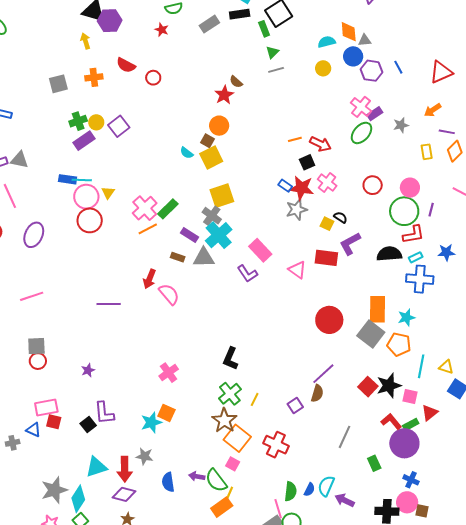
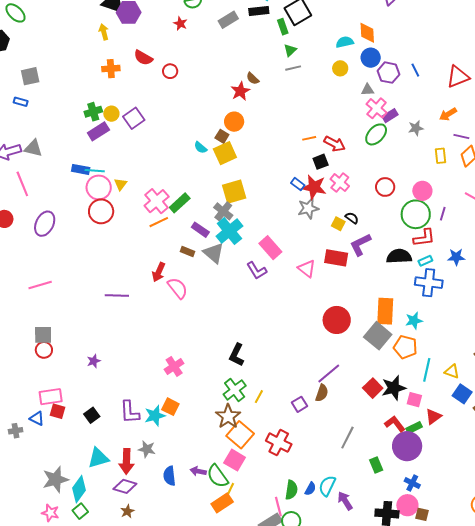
gray triangle: (365, 40) -> (367, 90), moved
gray square: (58, 84) -> (30, 76), moved
gray triangle: (204, 258) -> (214, 253), turned 40
purple L-shape: (104, 413) -> (130, 412), moved
pink square: (233, 464) -> (235, 460), size x1.5
purple arrow: (345, 500) -> (345, 501), turned 30

